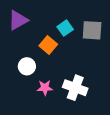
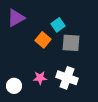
gray square: (92, 30) -> (71, 43), moved
white circle: (27, 66) -> (14, 86), moved

